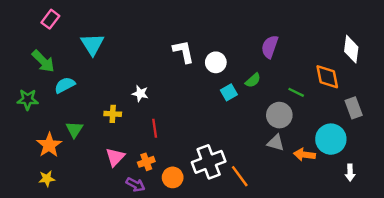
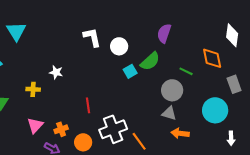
green semicircle: (253, 80) -> (150, 61), size x1.5
red line: (155, 128) -> (88, 105), moved
orange arrow: (304, 155) -> (180, 133), moved

